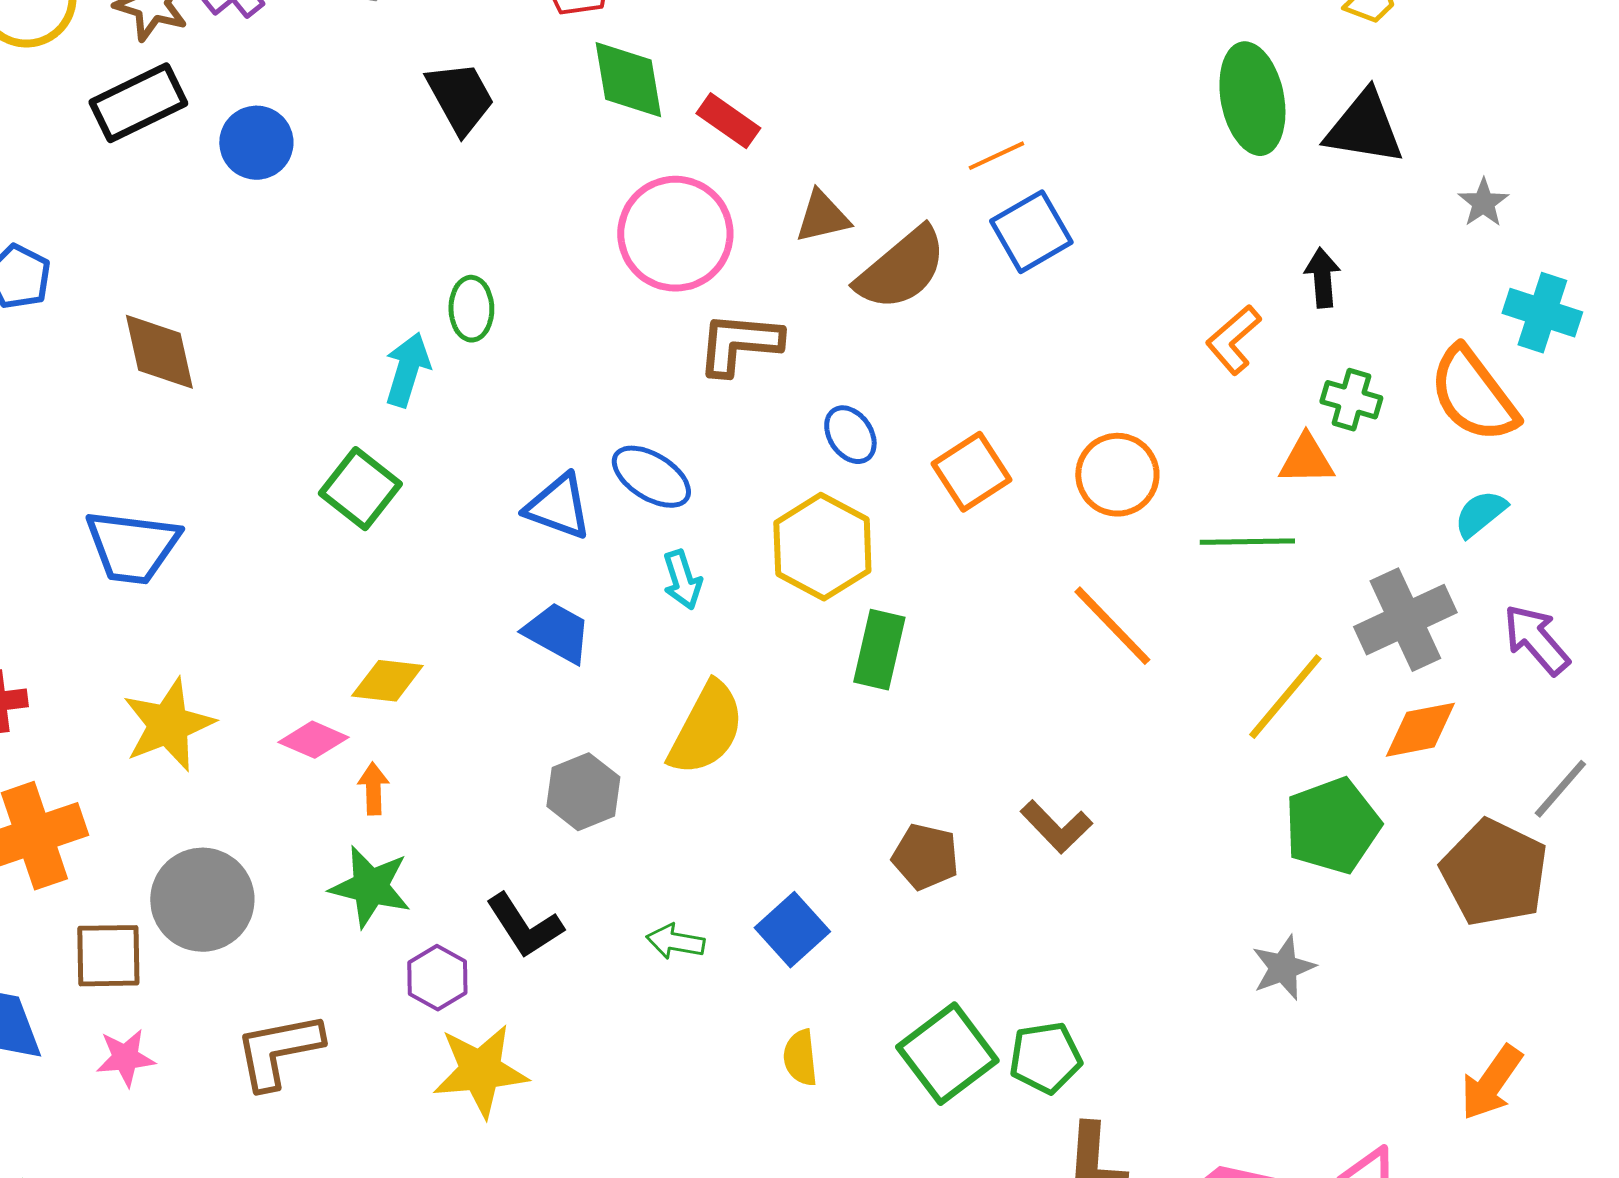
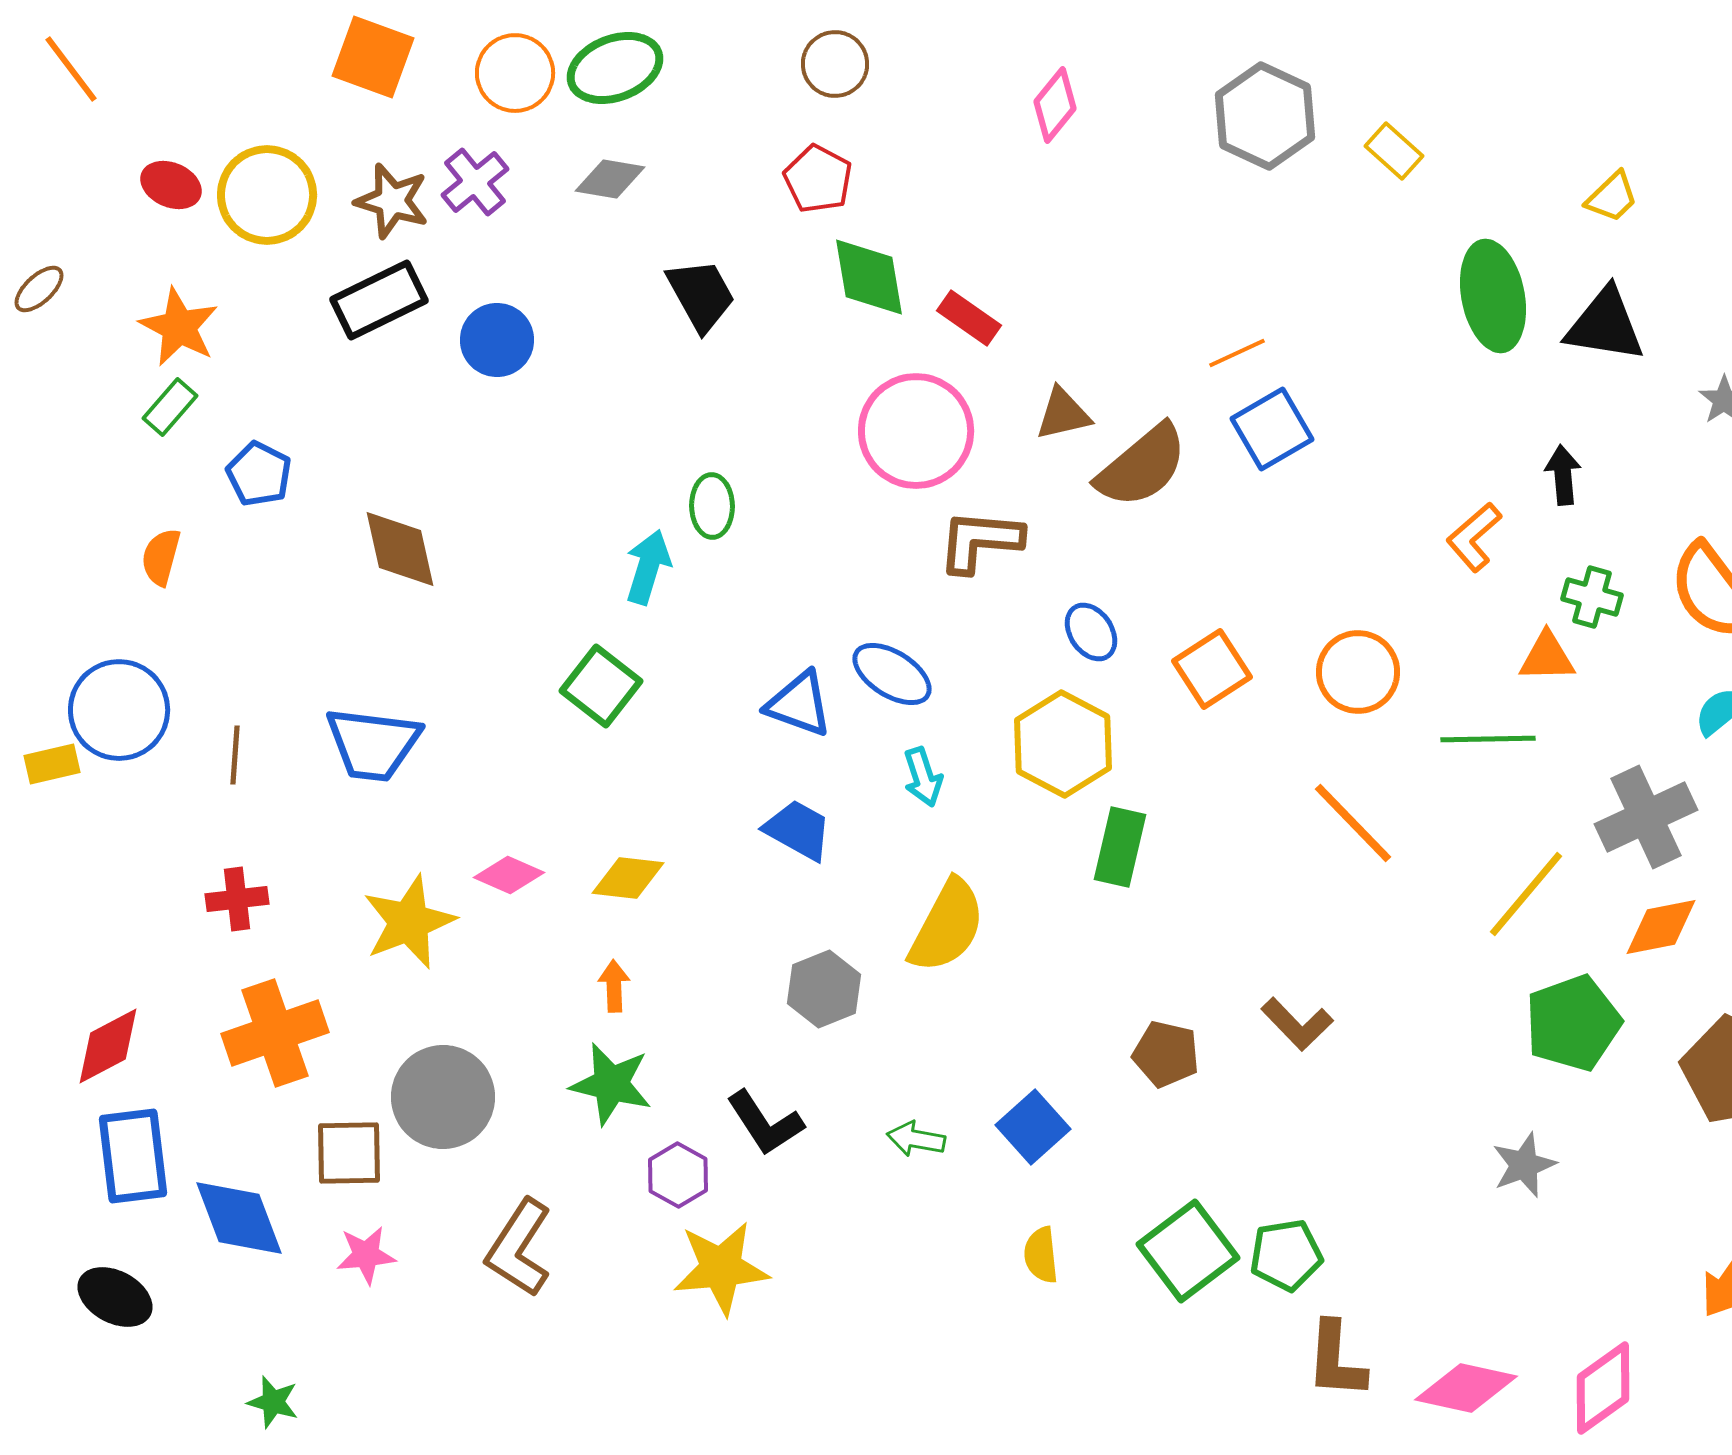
pink diamond: (313, 740) -> (509, 875), moved
brown L-shape: (278, 1051) -> (519, 1248), turned -46

